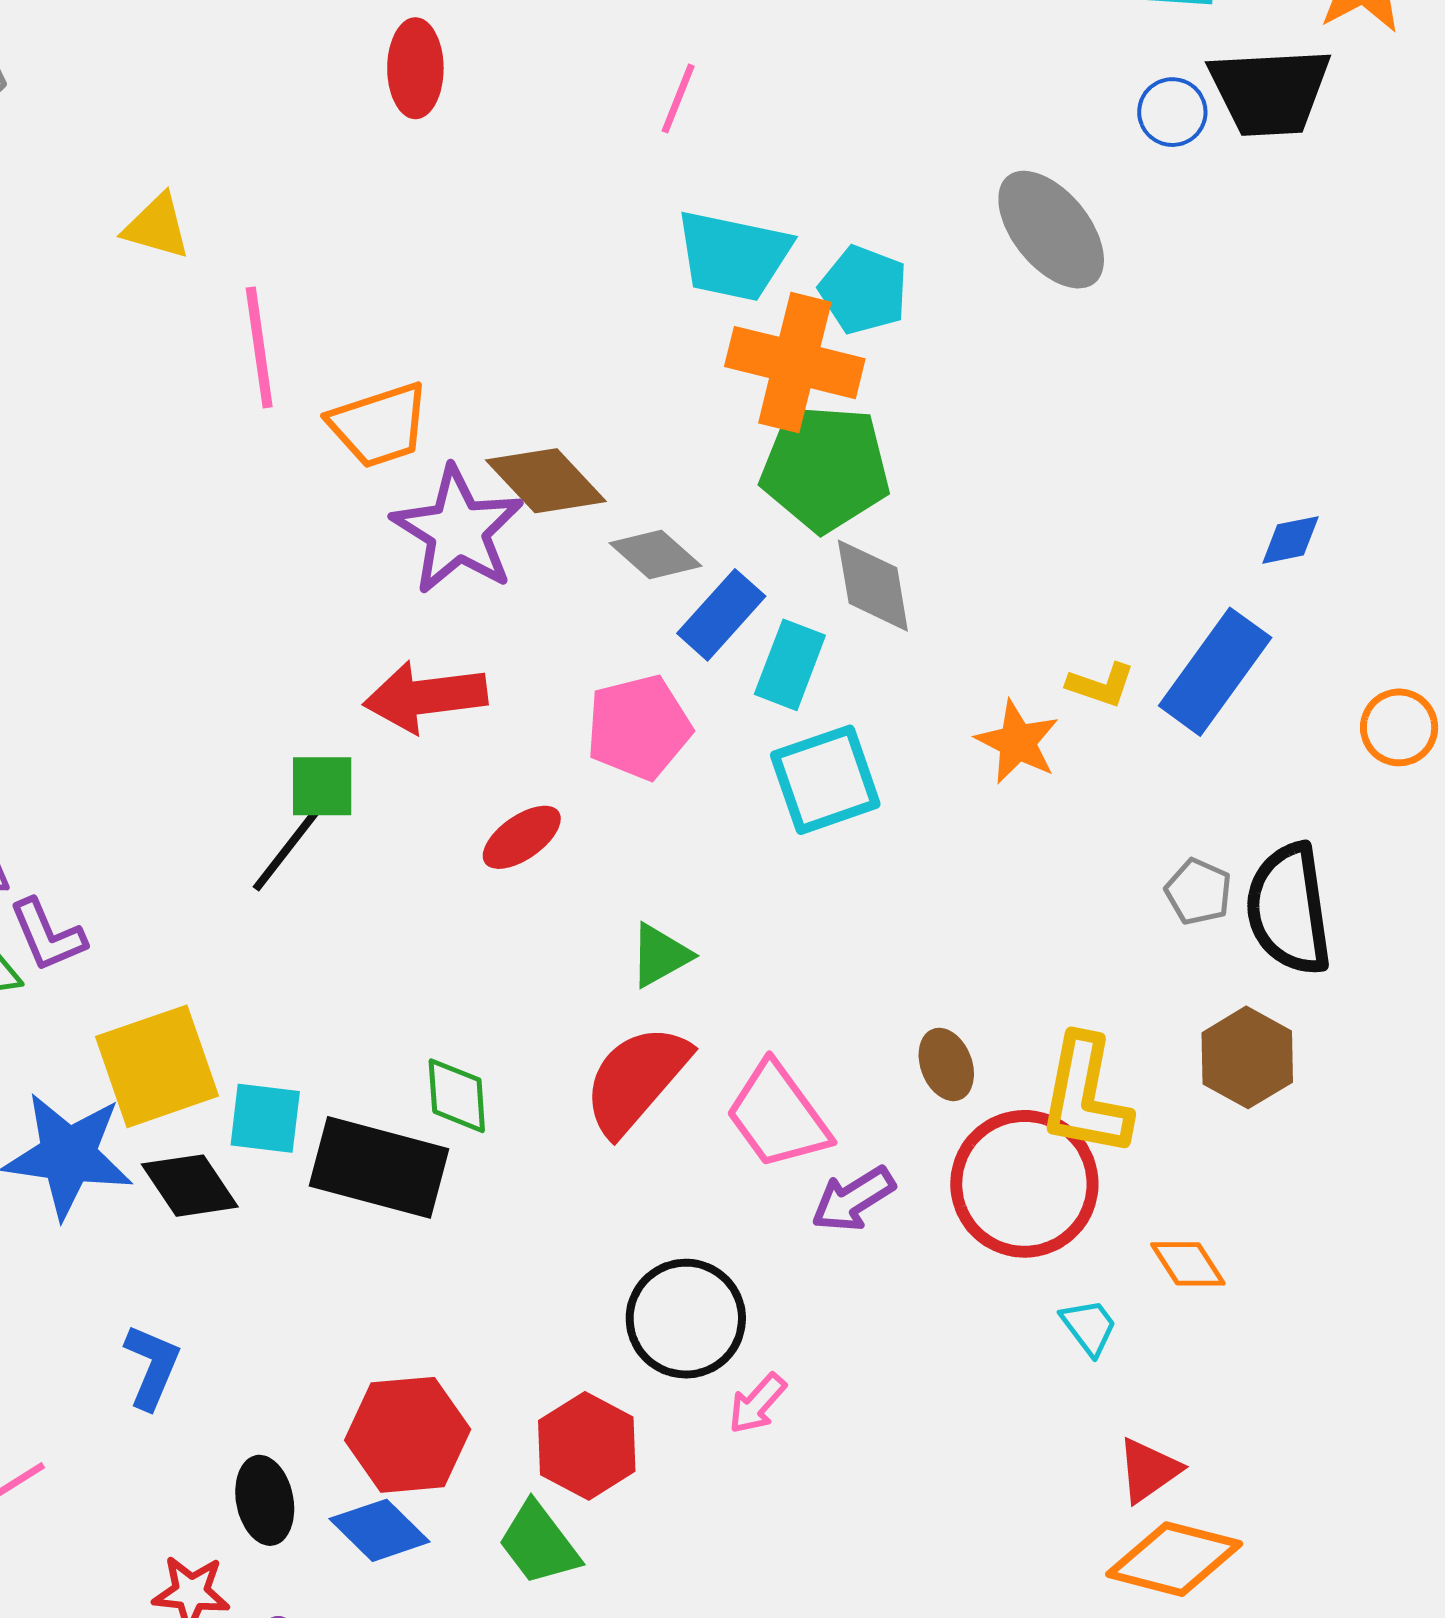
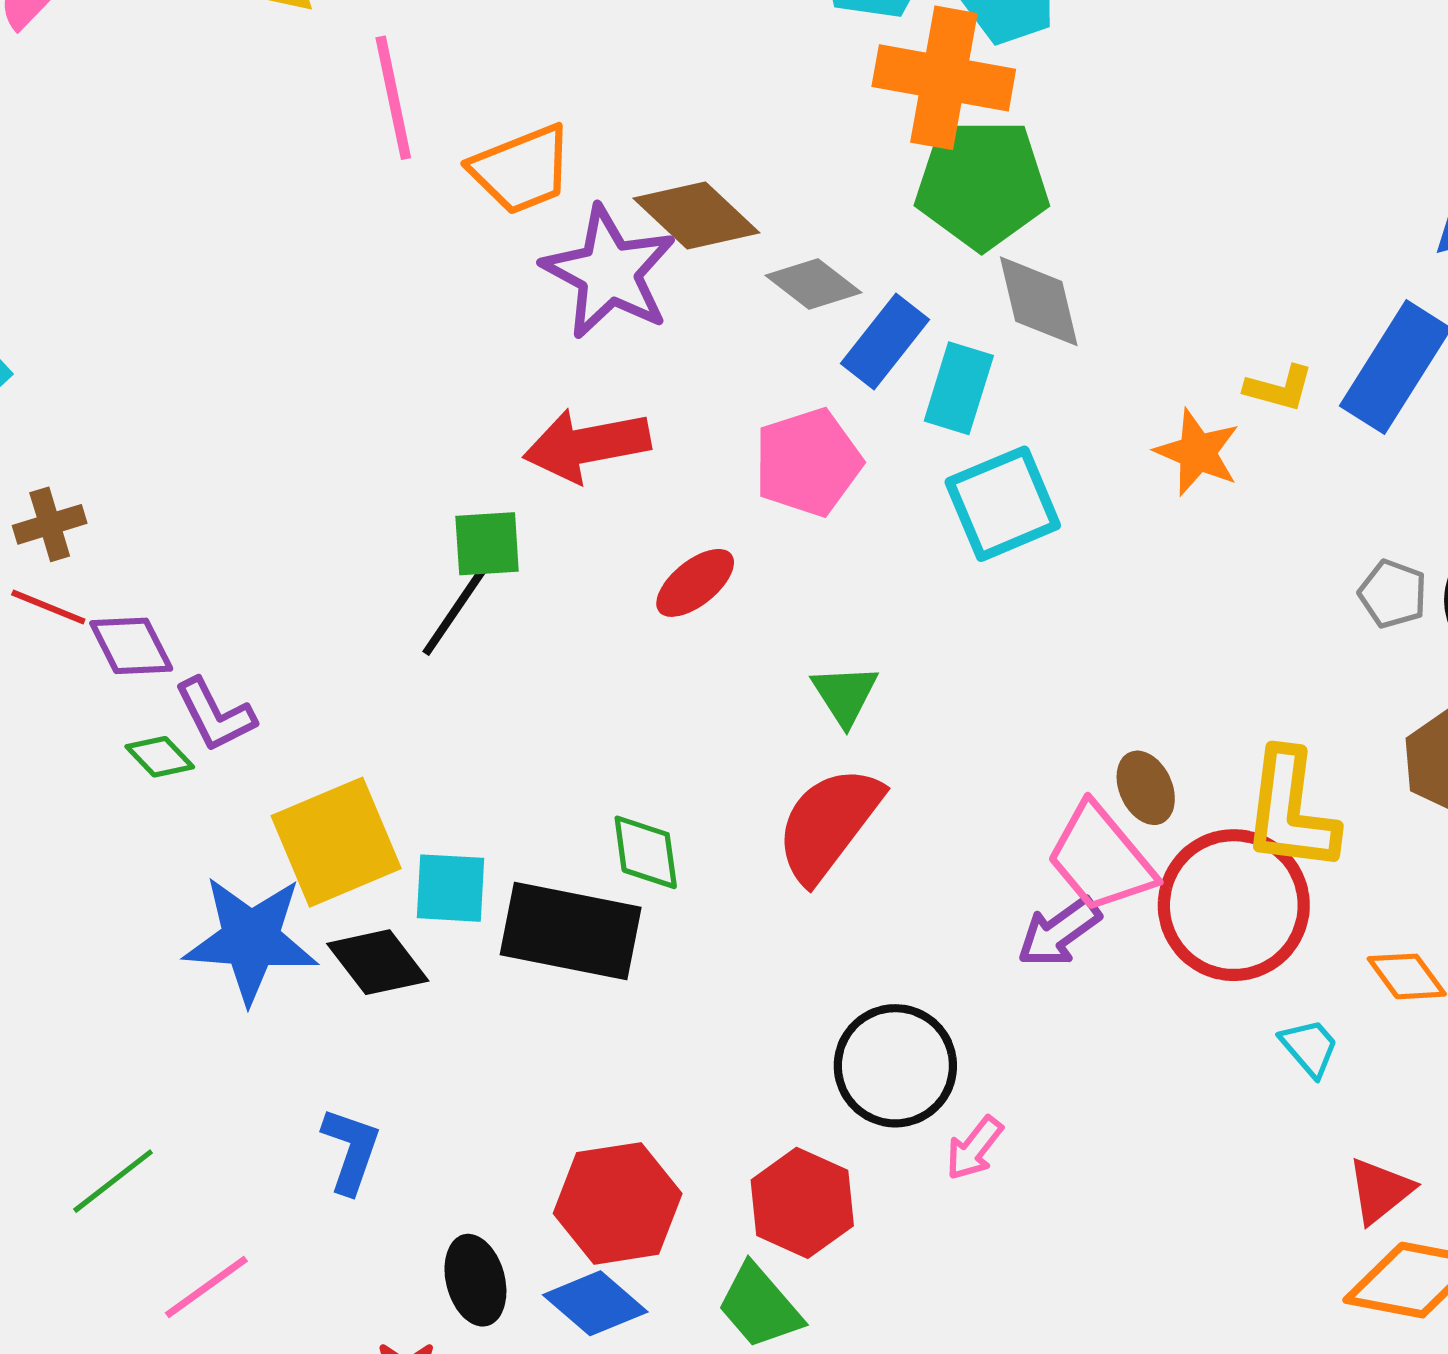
green triangle: (660, 955) -> (845, 695), turned -30
pink trapezoid: (778, 1116) -> (1101, 858), moved

